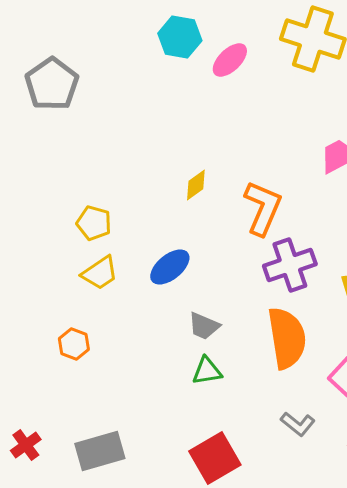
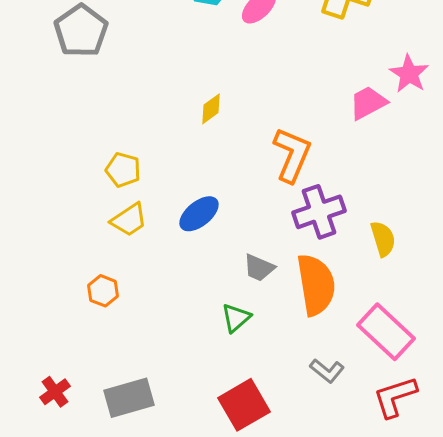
yellow diamond: (196, 185) -> (211, 109), moved
gray trapezoid: (204, 326) -> (259, 268), moved
green triangle: (207, 371) -> (236, 318), turned -32

